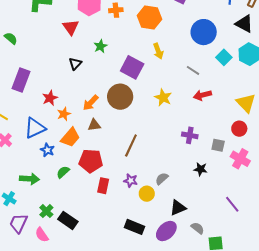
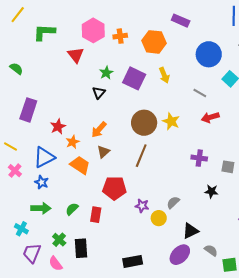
black triangle: (75, 64) -> (99, 93), moved
purple square: (132, 67) -> (134, 78), moved
brown circle: (120, 97) -> (144, 123), moved
brown triangle: (94, 125) -> (103, 152), turned -32
orange trapezoid: (70, 137) -> (80, 165), turned -95
brown line: (131, 145) -> (141, 156), moved
blue star: (47, 150) -> (42, 182), moved
red pentagon: (91, 161) -> (114, 188), moved
green semicircle: (63, 172) -> (72, 209), moved
red rectangle: (103, 186) -> (96, 215), moved
black rectangle: (68, 220) -> (81, 248), turned 54
black rectangle: (135, 227) -> (133, 261), moved, turned -30

